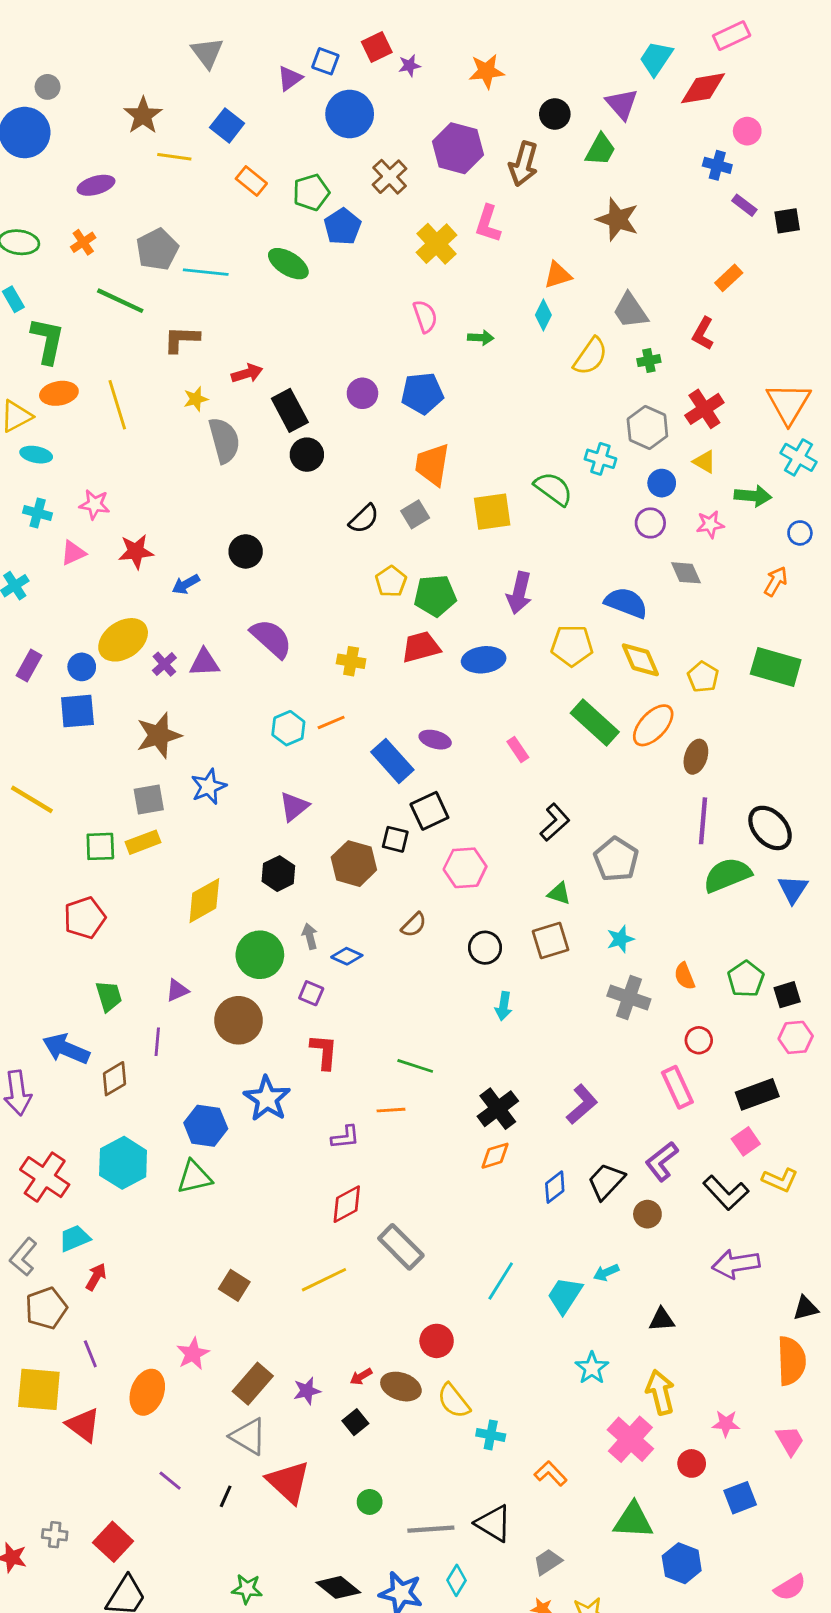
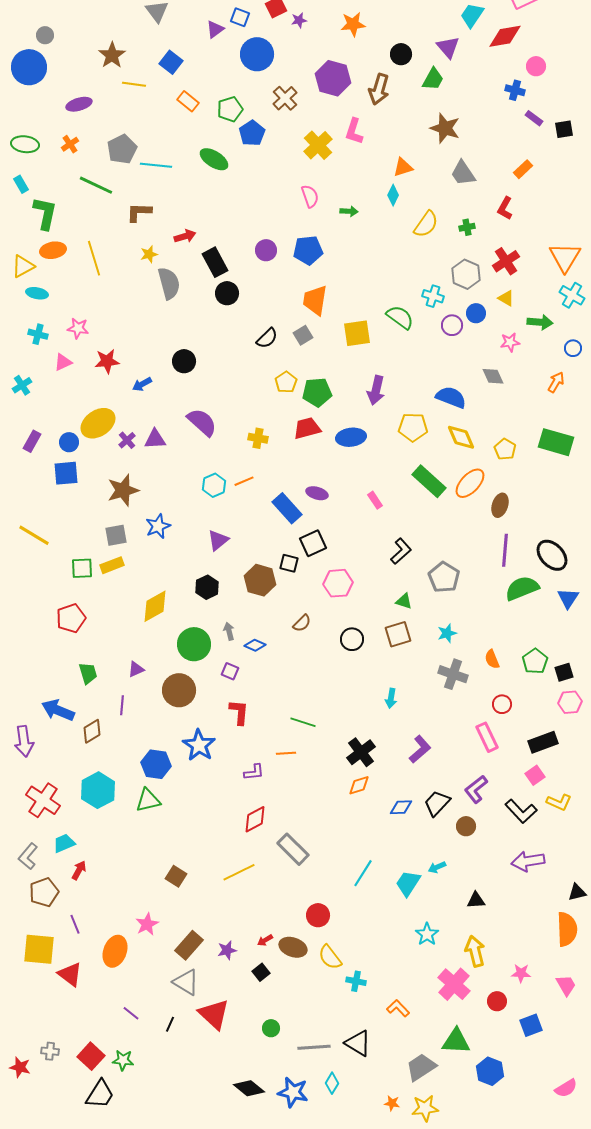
gray trapezoid: (630, 311) -> (463, 173), moved
purple circle: (650, 523) -> (452, 325), moved
cyan arrow: (504, 1006) -> (391, 698), moved
blue diamond: (555, 1187) -> (401, 807), turned 35
gray trapezoid: (548, 1562) -> (421, 1067), moved, size x1.5
green star: (247, 1589) -> (123, 1060), moved

